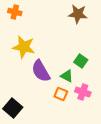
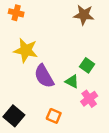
pink cross: (83, 92) -> (89, 99), turned 35
orange square: (61, 94) -> (54, 116), moved

